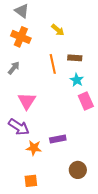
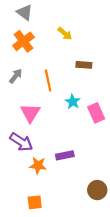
orange cross: (21, 37) -> (23, 41), turned 30
orange line: (53, 64) -> (48, 80), moved
cyan star: (77, 80) -> (73, 102), moved
brown circle: (78, 170) -> (97, 190), moved

